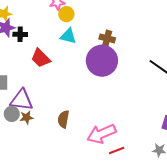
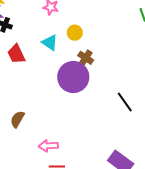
yellow circle: (66, 14) -> (75, 33), moved
pink arrow: (101, 134) -> (48, 146), size x0.7

